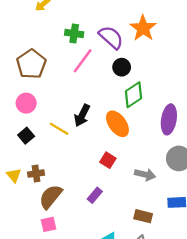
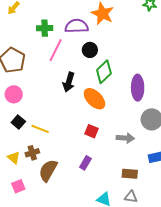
purple semicircle: (111, 37) -> (77, 26), turned -35
black arrow: (82, 115) -> (69, 82), moved
yellow line: (59, 129) -> (40, 129), moved
pink square: (49, 224) -> (18, 186), moved

